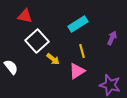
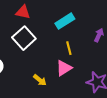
red triangle: (25, 16) -> (23, 12), moved
yellow arrow: (53, 59) -> (40, 80), moved

